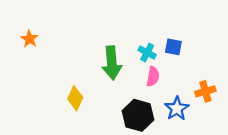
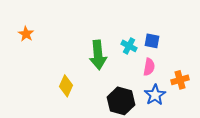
pink semicircle: (153, 77) -> (149, 67), moved

